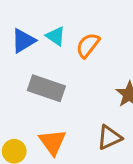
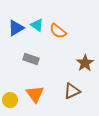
orange semicircle: (88, 45) -> (58, 31), turned -90
gray rectangle: (46, 88) -> (31, 59), size x0.7

